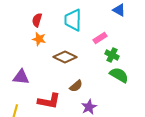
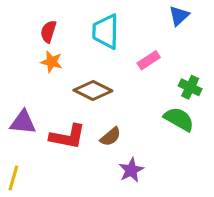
blue triangle: (119, 10) -> (179, 16), turned 48
green cross: (112, 55) -> (190, 87), moved
red L-shape: (49, 101) -> (67, 137), moved

